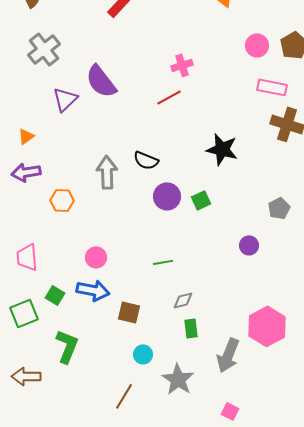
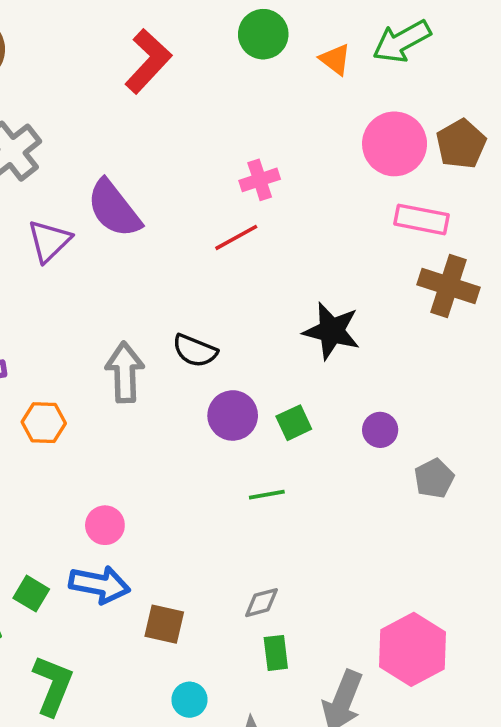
pink circle: (257, 45) -> (395, 144), size x1.5
gray pentagon: (279, 208) -> (434, 478), moved
purple circle: (249, 245) -> (380, 430), moved
green line: (163, 262) -> (267, 495), moved

